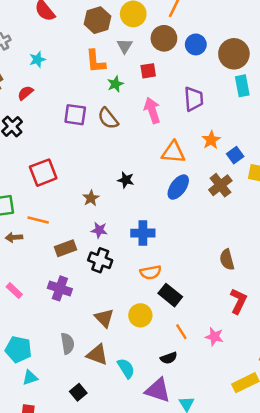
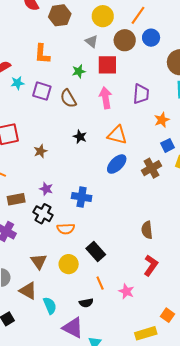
brown hexagon: (97, 20) -> (60, 15), moved
blue circle: (196, 44) -> (151, 38), moved
gray triangle: (125, 46) -> (91, 41), turned -32
cyan star: (37, 59) -> (17, 83), moved
orange L-shape: (96, 61) -> (42, 54), moved
red square: (148, 71) -> (107, 65), size x1.5
orange star: (211, 140) -> (162, 120), moved
black star: (126, 180) -> (80, 137), moved
brown star: (91, 198) -> (41, 151), moved
orange semicircle: (151, 272) -> (66, 229), moved

